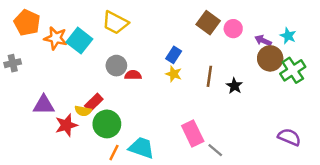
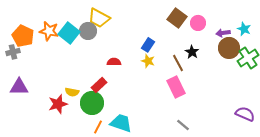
orange pentagon: (27, 23) -> (23, 36), moved
purple arrow: (263, 41) -> (223, 33), turned -32
gray circle: (116, 66) -> (88, 31), moved
brown line: (209, 76) -> (178, 63), turned -36
black star: (234, 86) -> (192, 52), moved
red rectangle: (94, 103) -> (99, 85), moved
purple triangle: (44, 105) -> (19, 87), moved
pink rectangle: (193, 134) -> (176, 87), moved

